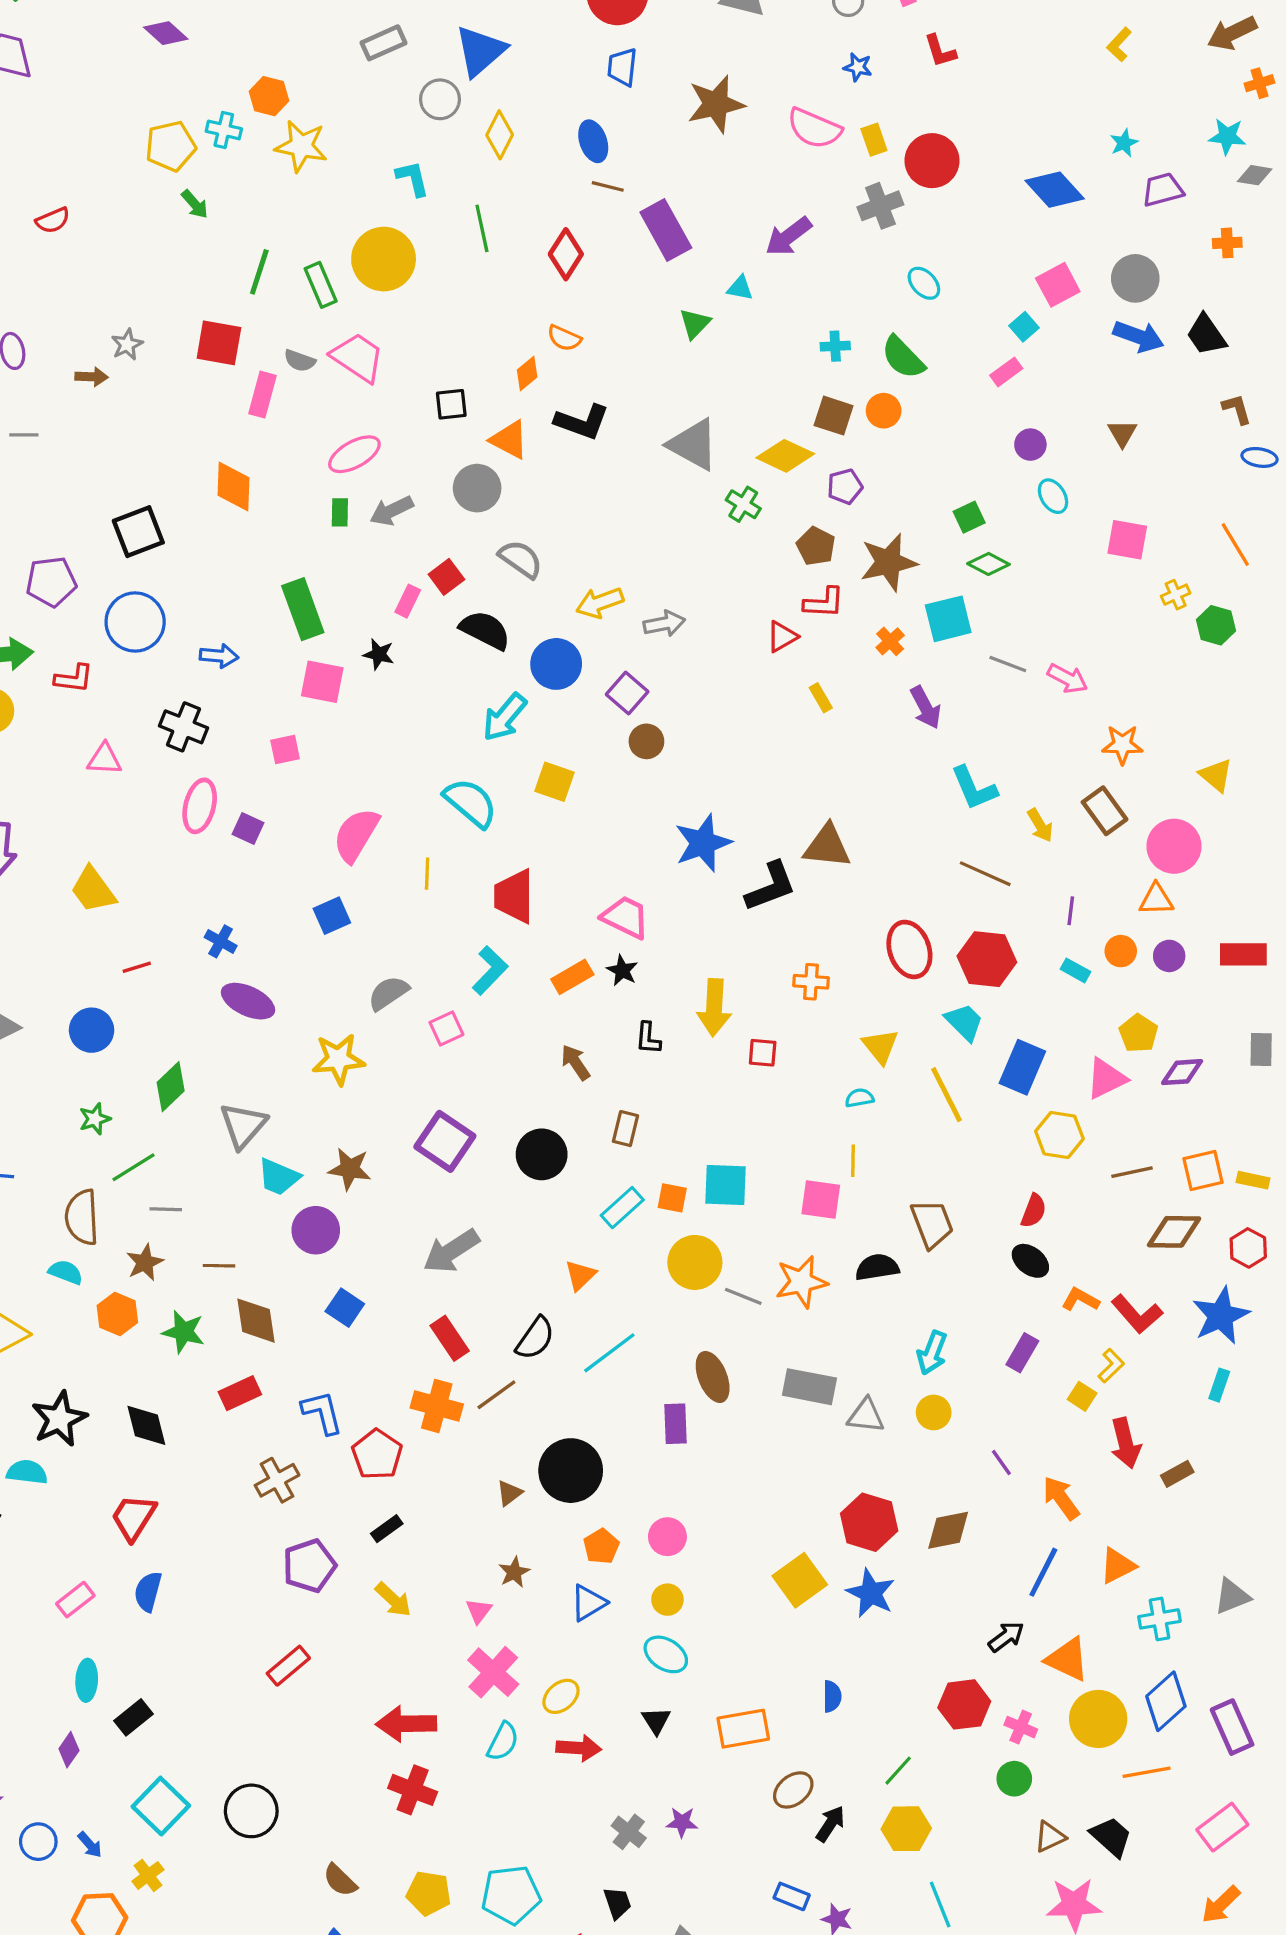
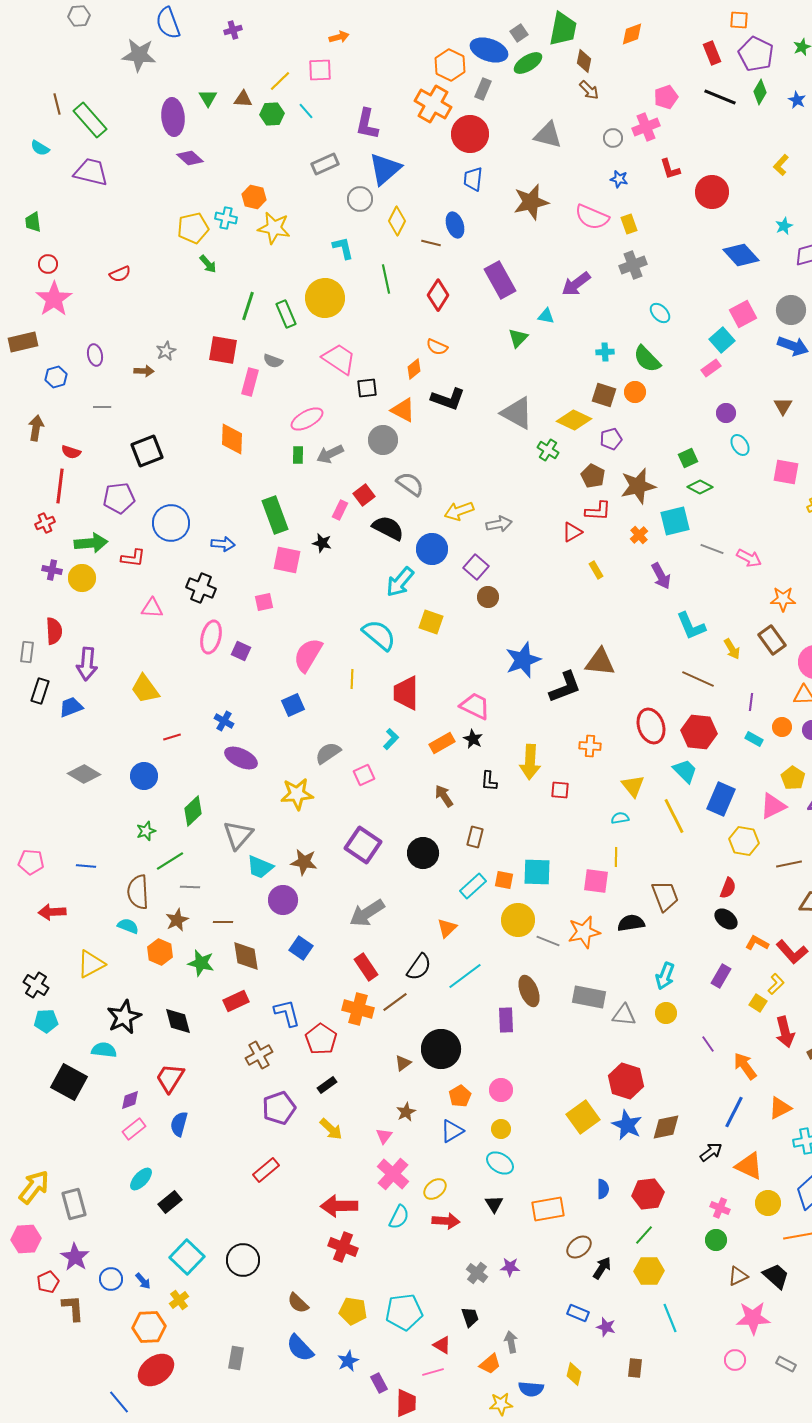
red circle: (932, 161) -> (712, 192), moved
brown line: (608, 186) -> (431, 243), moved
cyan square: (1024, 327) -> (722, 340), size x1.4
pink trapezoid: (358, 357) -> (339, 359), moved
black square: (138, 532) -> (147, 451), moved
cyan L-shape: (490, 970) -> (391, 739), size x0.7
brown diamond: (948, 1530) -> (666, 1127), moved
cyan ellipse: (87, 1680) -> (141, 1179), turned 40
red hexagon: (964, 1704) -> (648, 1194), moved
yellow circle: (1098, 1719) -> (768, 1203), size x0.7
purple diamond: (69, 1750) -> (130, 1100), moved, turned 35

